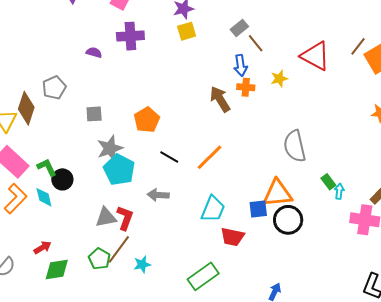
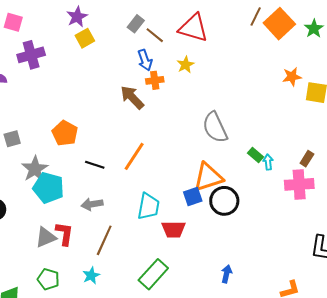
red triangle: (315, 56) -> (193, 28), moved
brown line: (119, 249) -> (104, 240), moved

